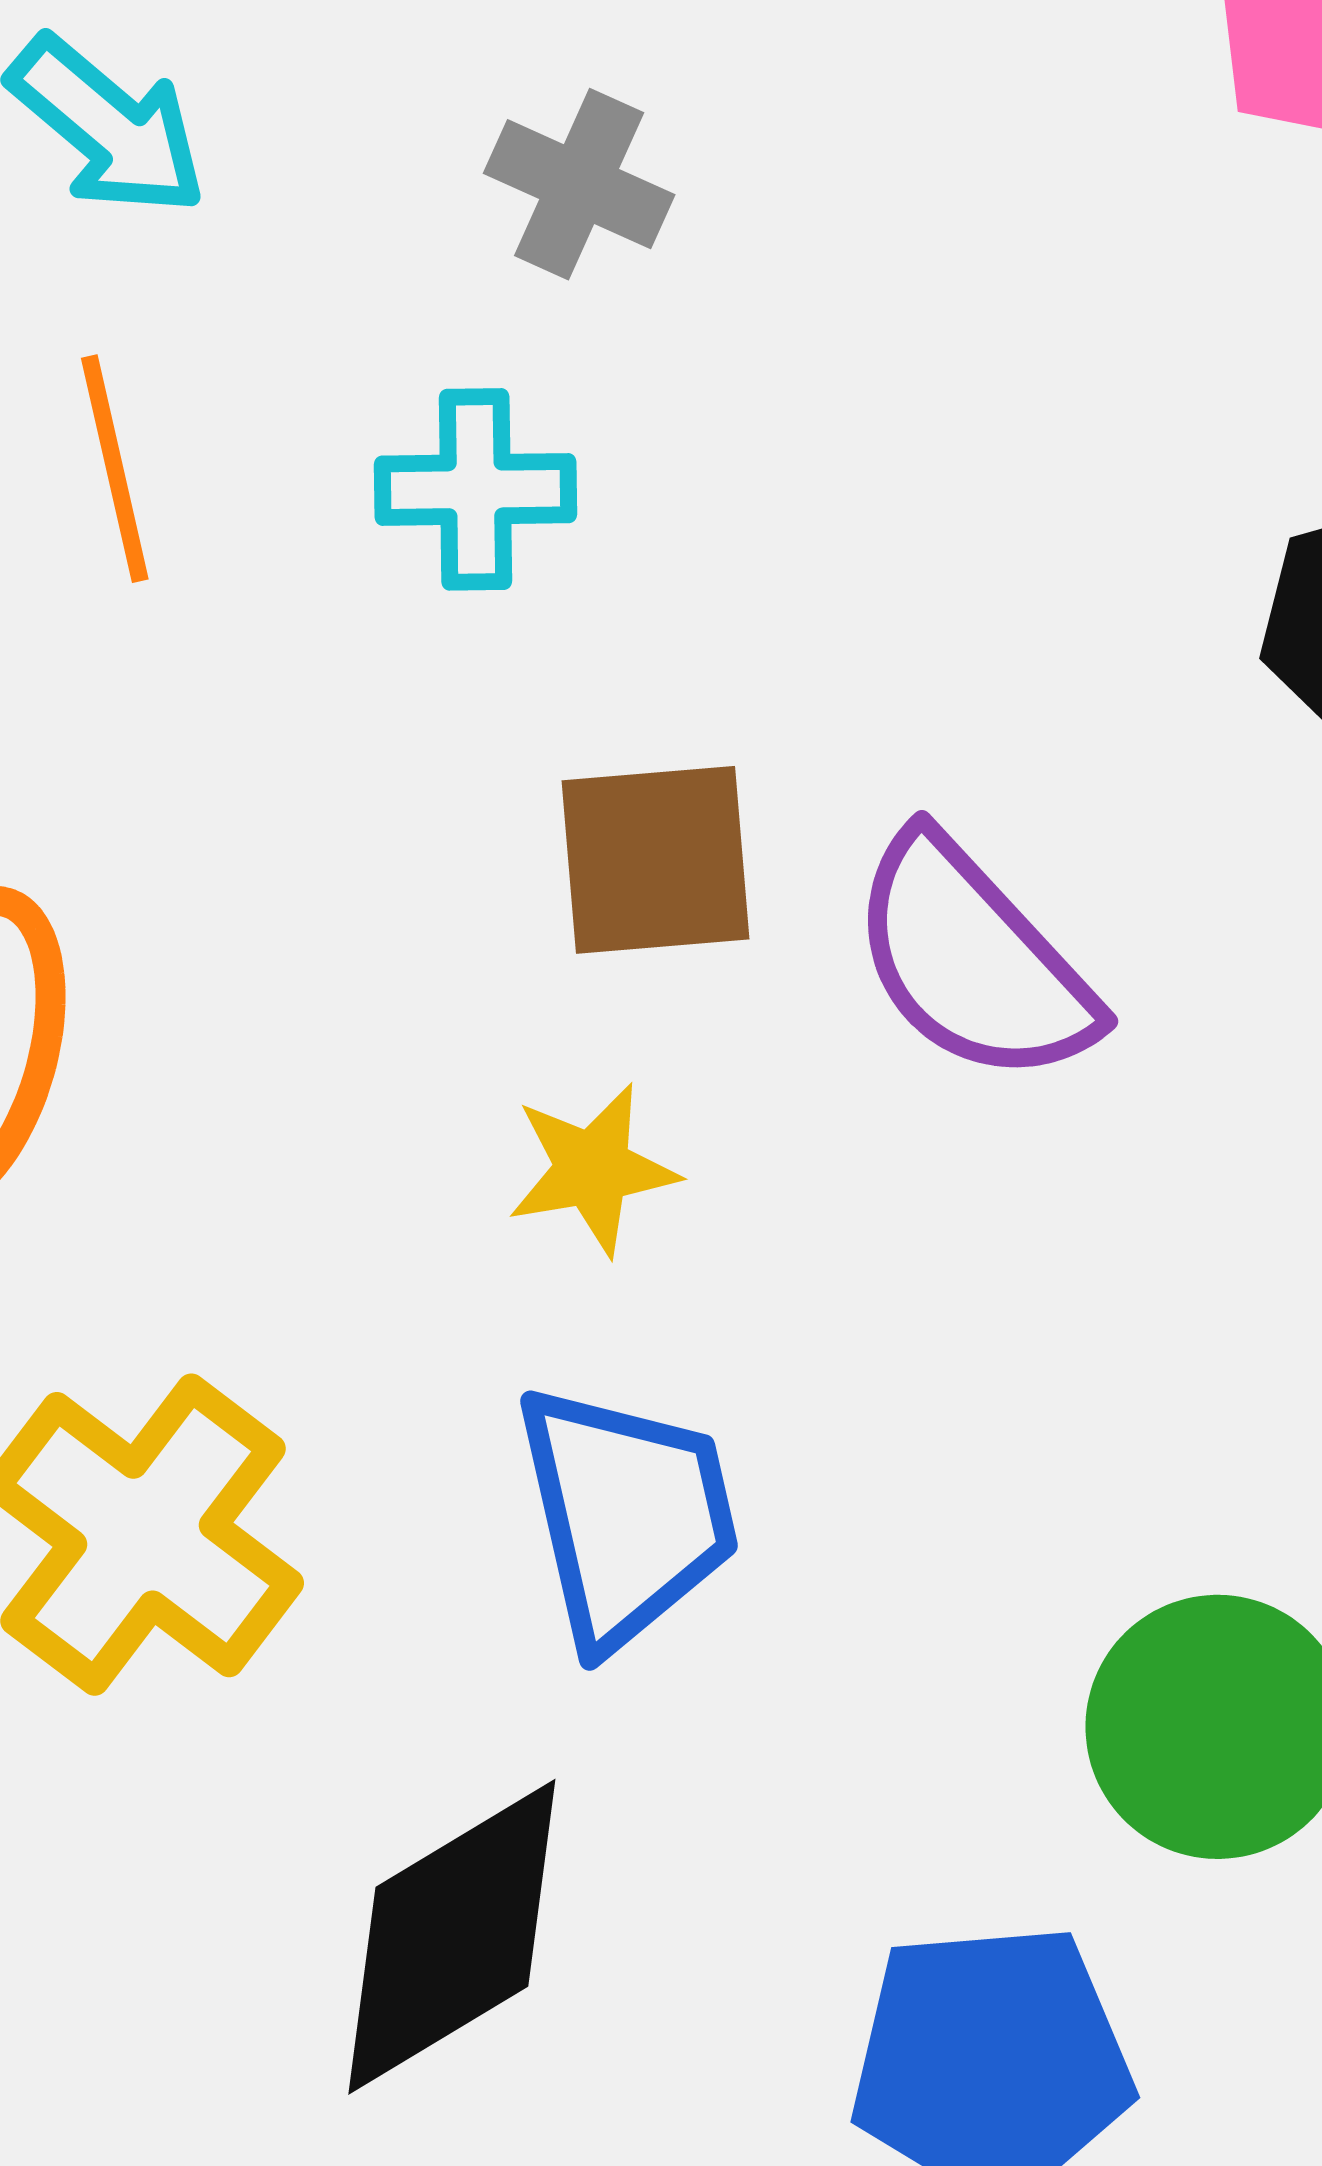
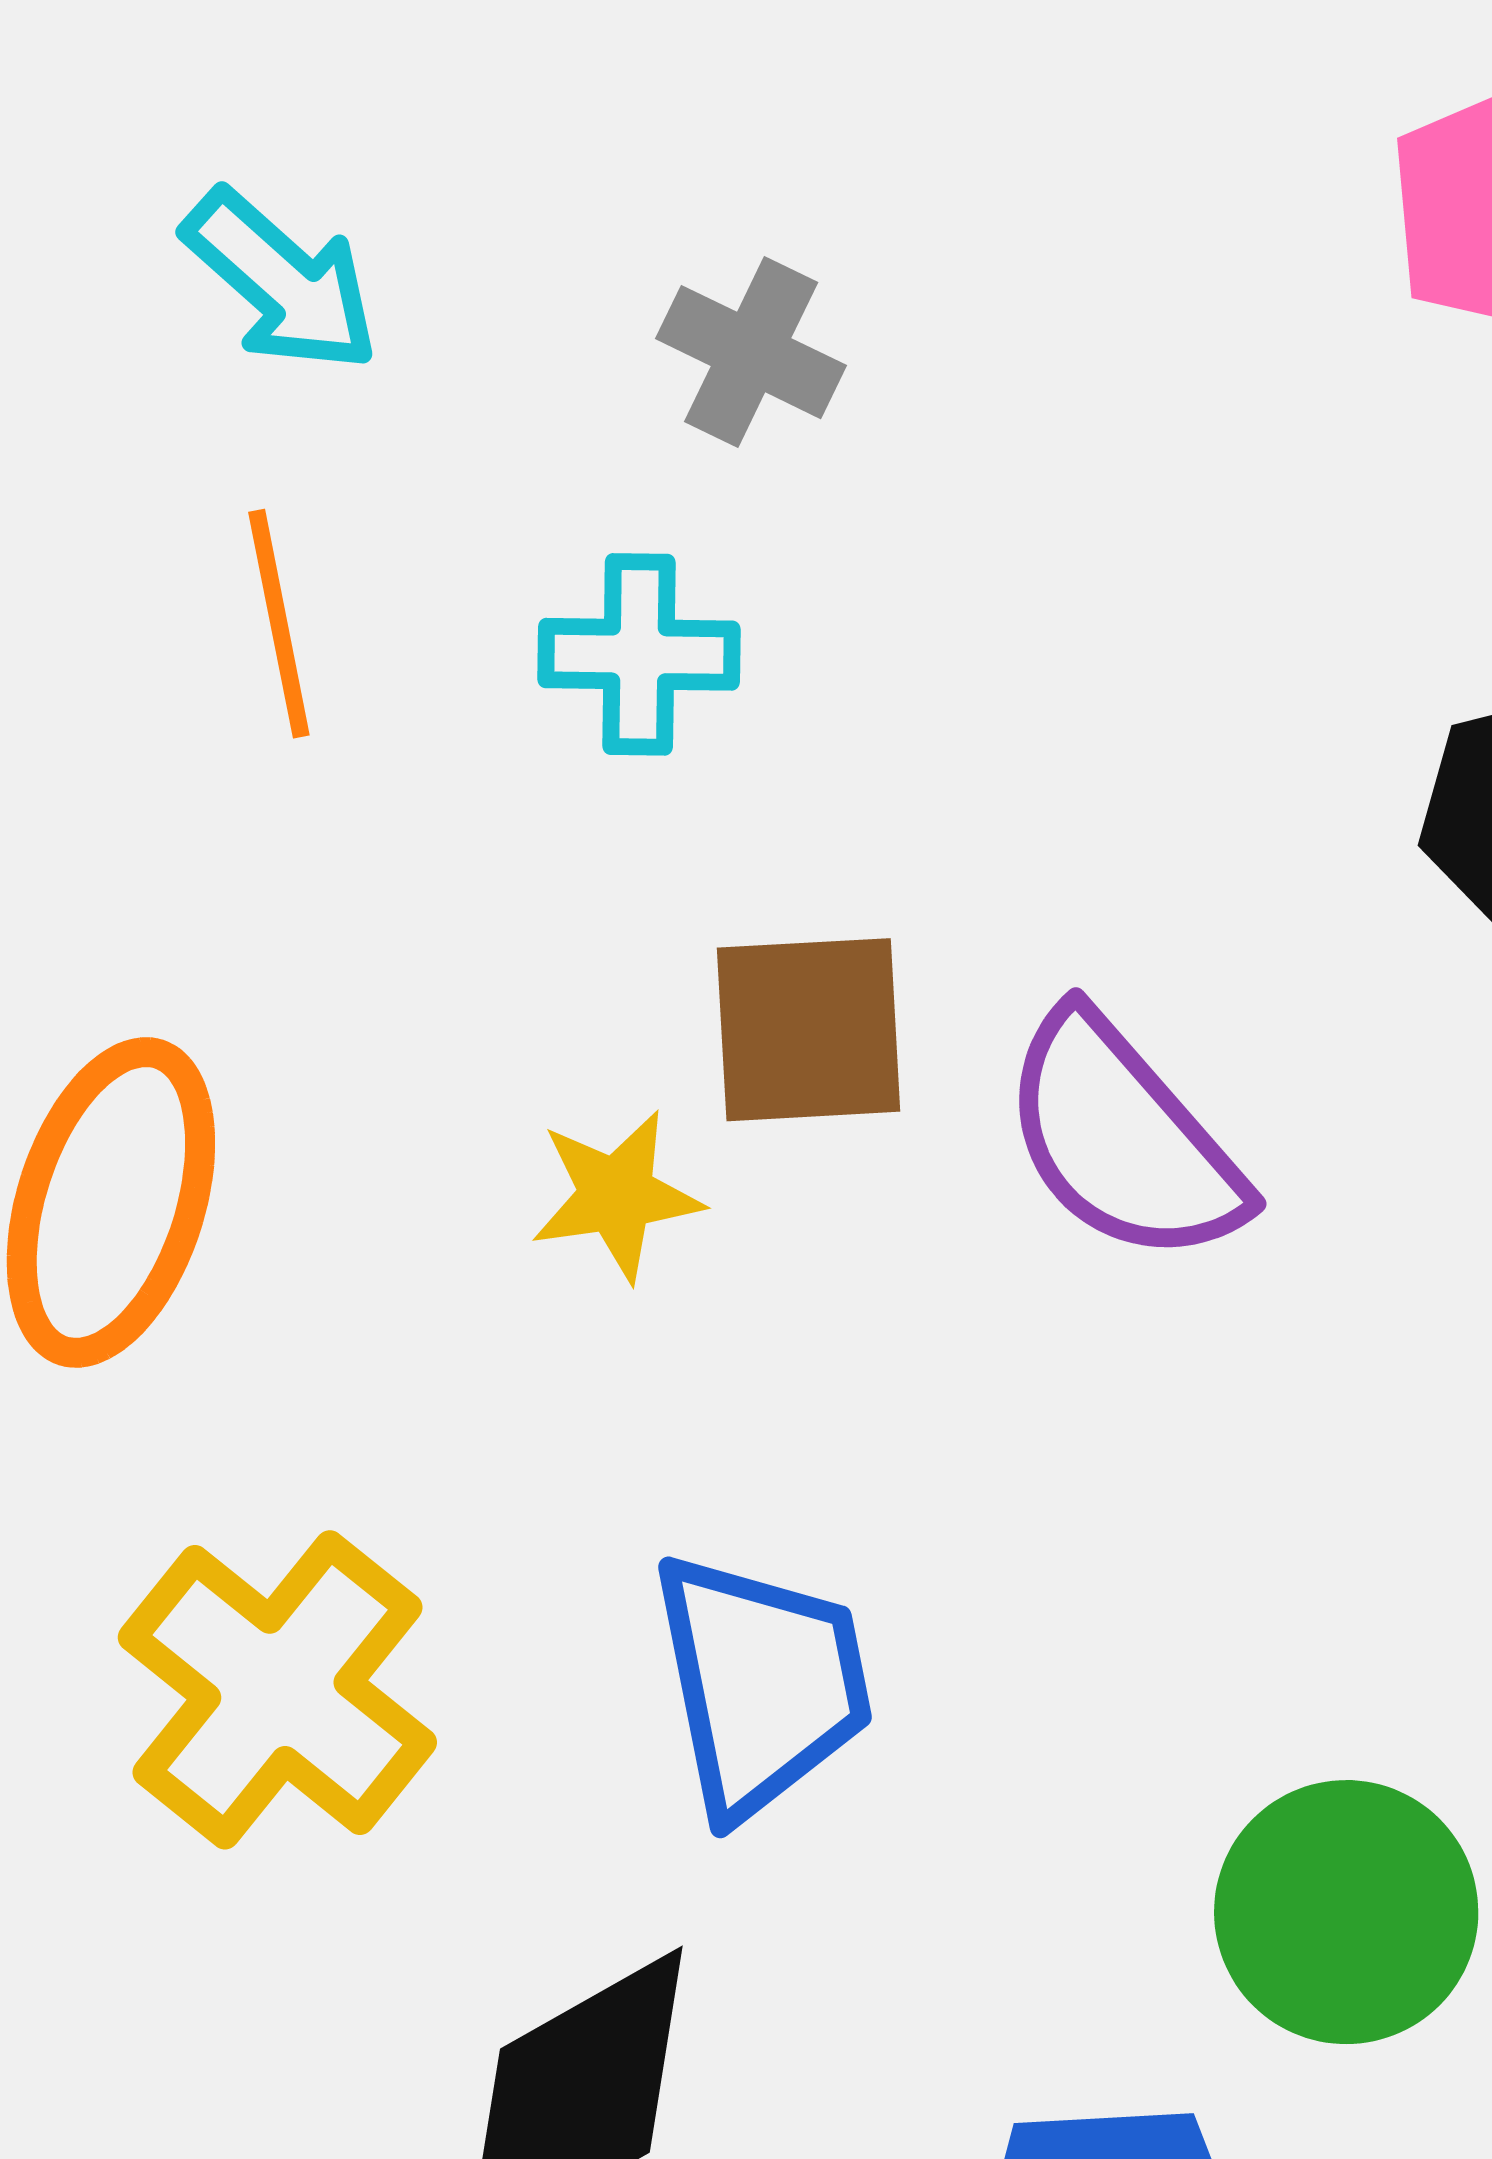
yellow star: (593, 1169) -> (617, 1195), moved

